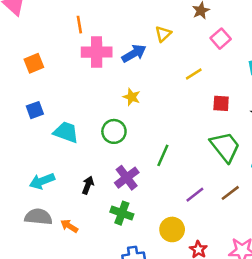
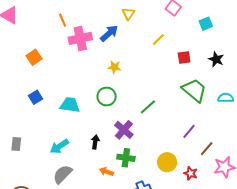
blue square: (35, 110) -> (36, 97), moved
green line: (163, 155) -> (148, 107), turned 36
brown line: (230, 193) -> (207, 149), moved
purple line: (195, 195) -> (189, 131), moved
gray semicircle: (38, 217) -> (62, 174), turned -40
orange arrow: (69, 226) -> (106, 172), moved

